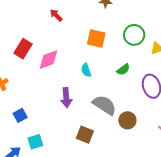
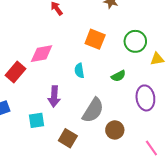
red rectangle: (23, 49) -> (16, 72), moved
gray semicircle: (104, 105) -> (93, 110), turned 80
cyan square: (35, 142) -> (36, 120), moved

